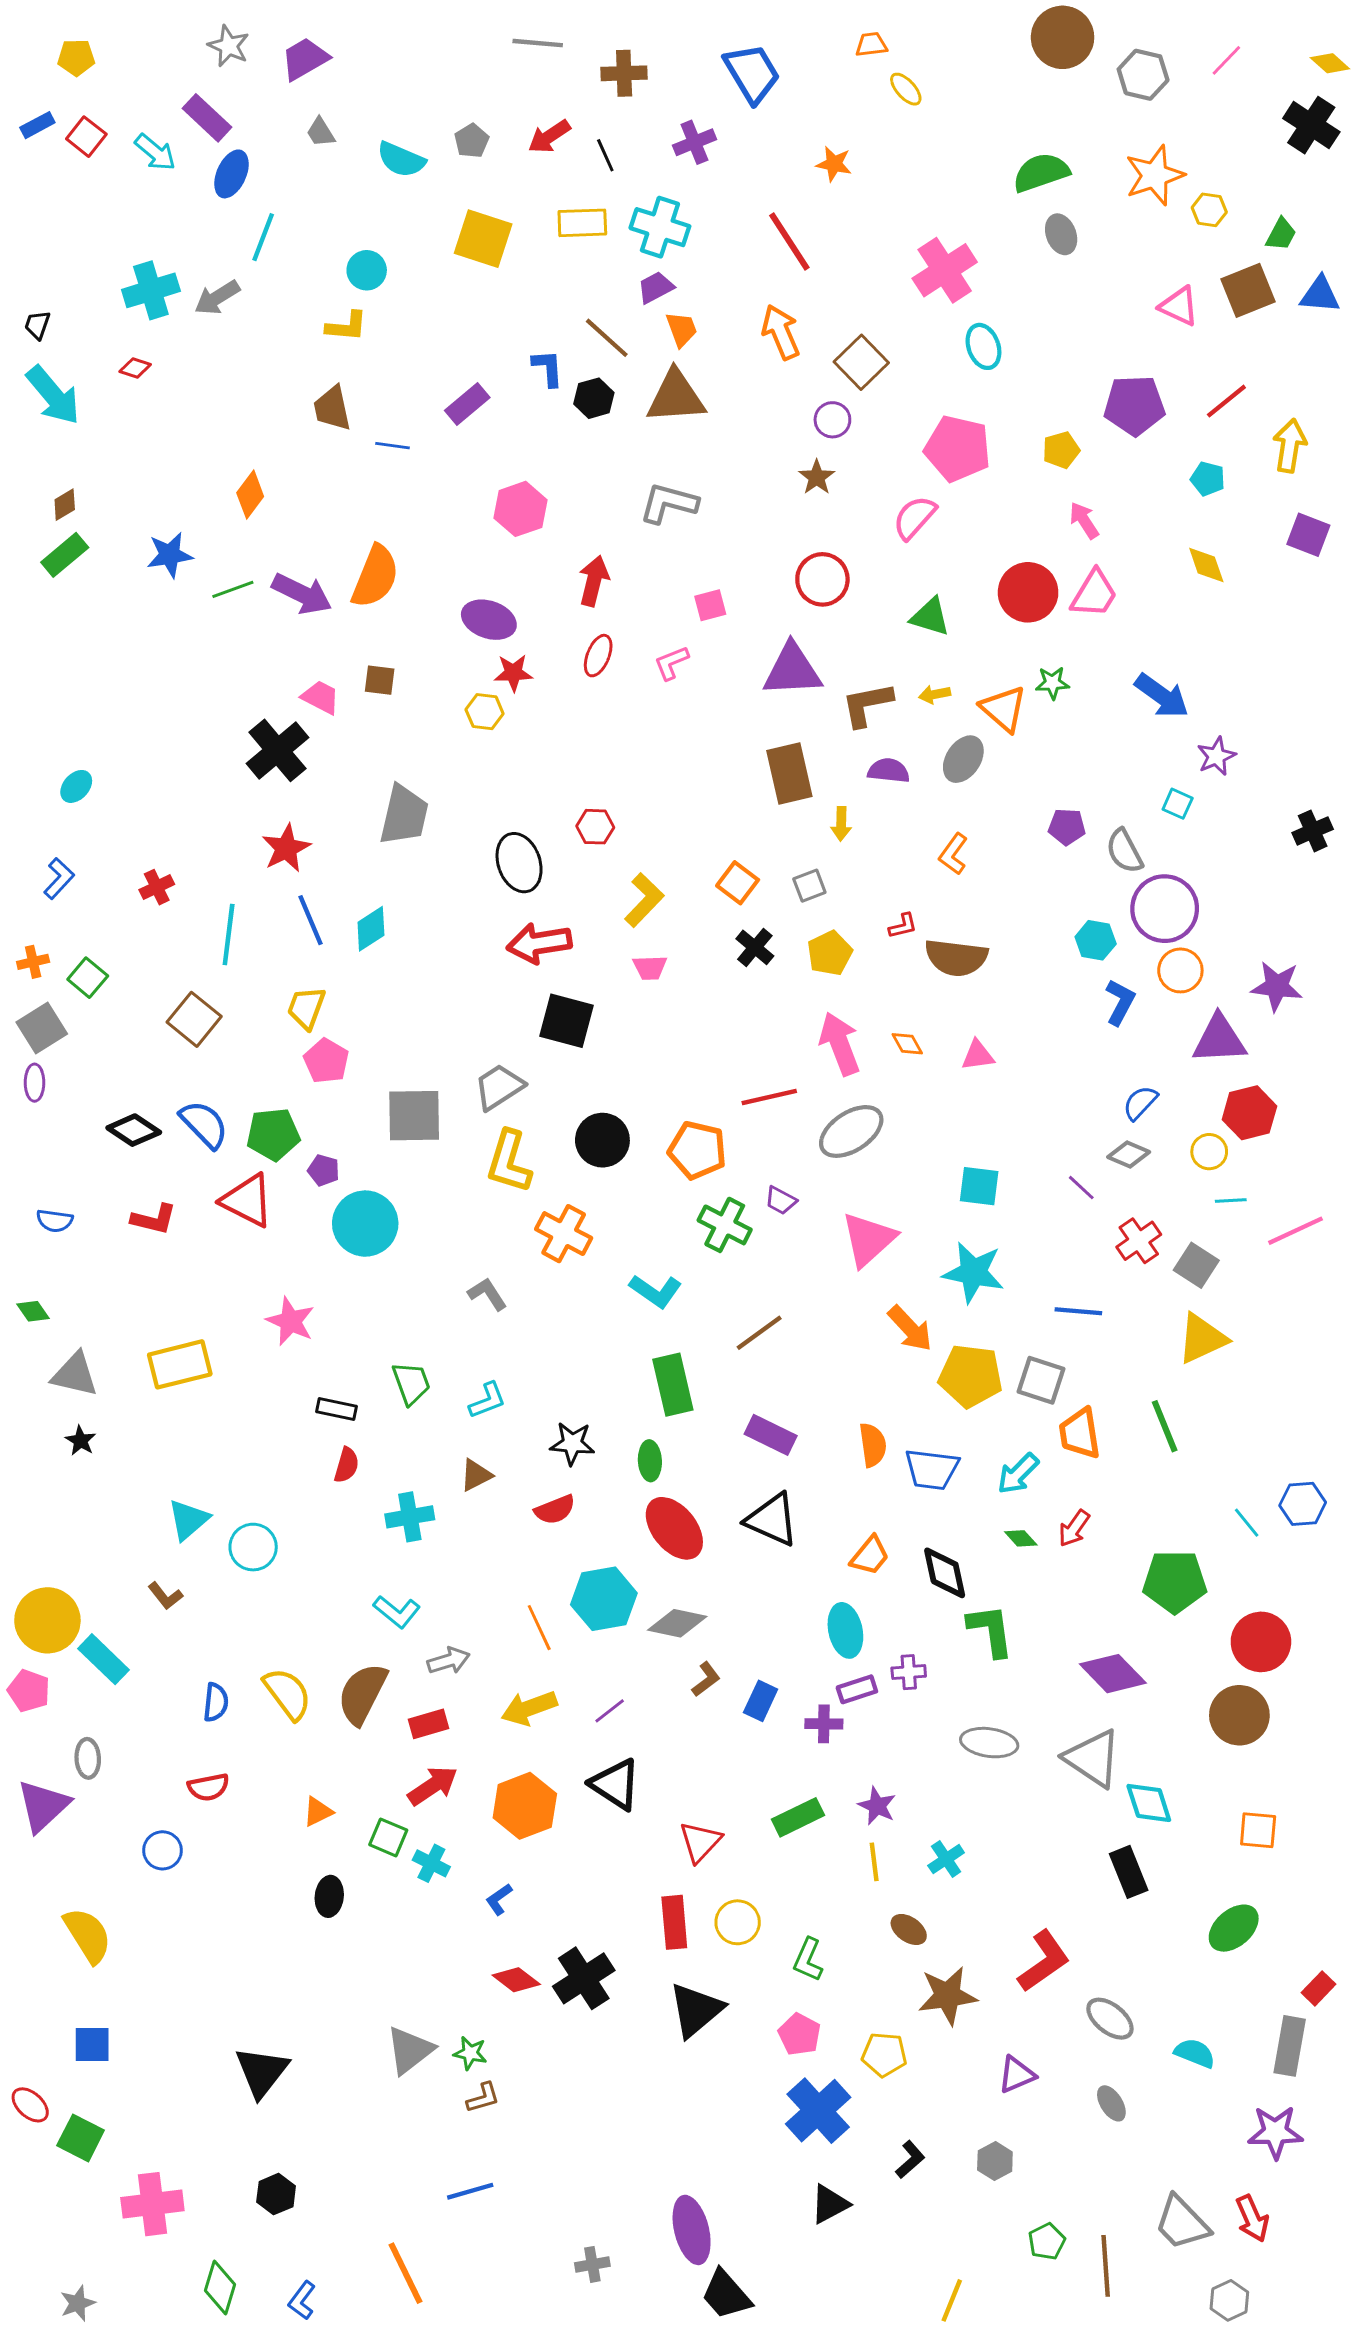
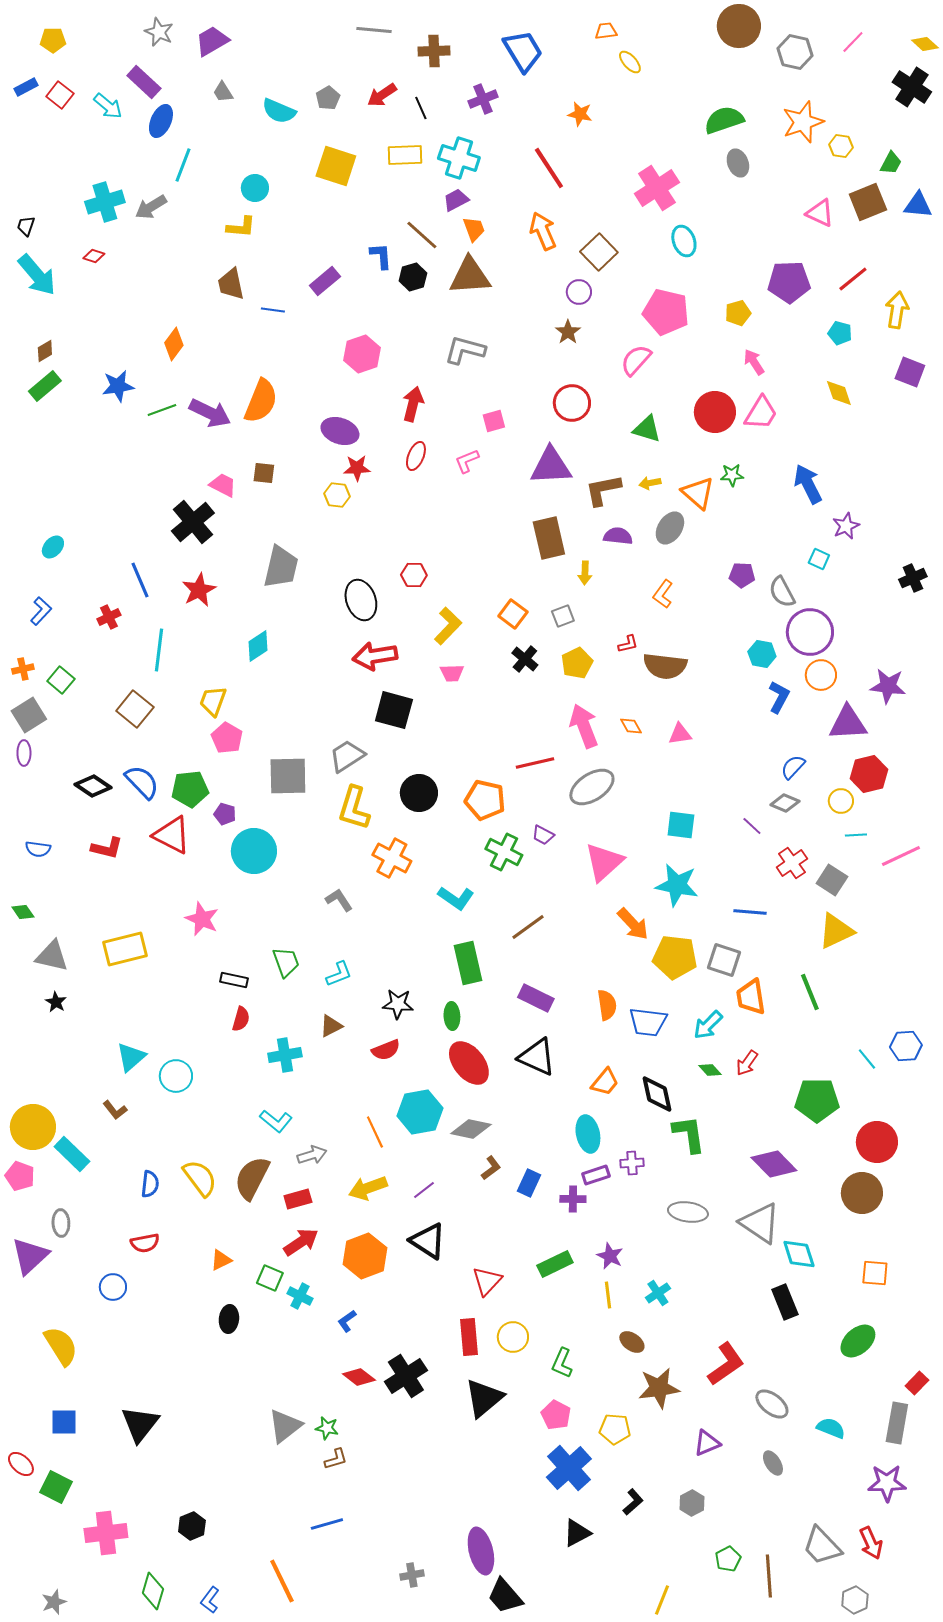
blue arrow: (1162, 696) -> (808, 484), turned -153
blue line: (311, 920) -> (140, 580), moved
black triangle: (262, 2072) -> (140, 1424), moved

